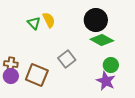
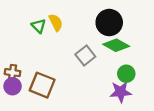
gray square: (67, 59) -> (85, 56), moved
purple star: (106, 81) -> (121, 92), turned -30

